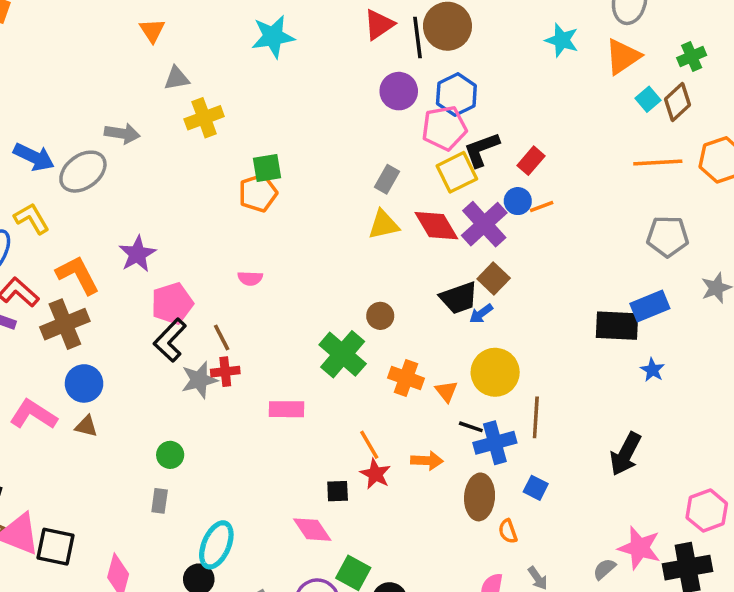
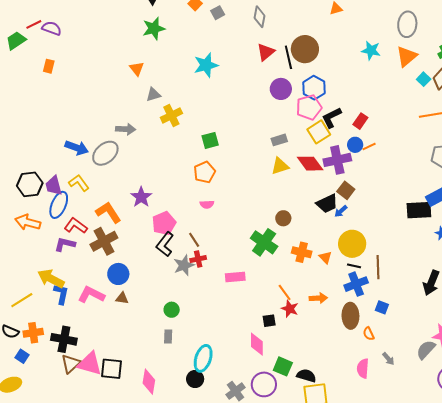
gray rectangle: (387, 179) -> (279, 140), turned 49
orange pentagon: (258, 193) -> (205, 172), moved
purple cross: (484, 224) -> (337, 160), turned 36
black line: (471, 427) -> (354, 266), moved
pink diamond: (312, 530) -> (257, 344), turned 40
gray semicircle: (604, 569) -> (426, 350), size x1.5

